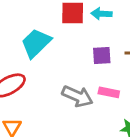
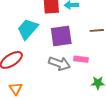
purple square: (102, 55) -> (61, 36), moved, size x1.6

